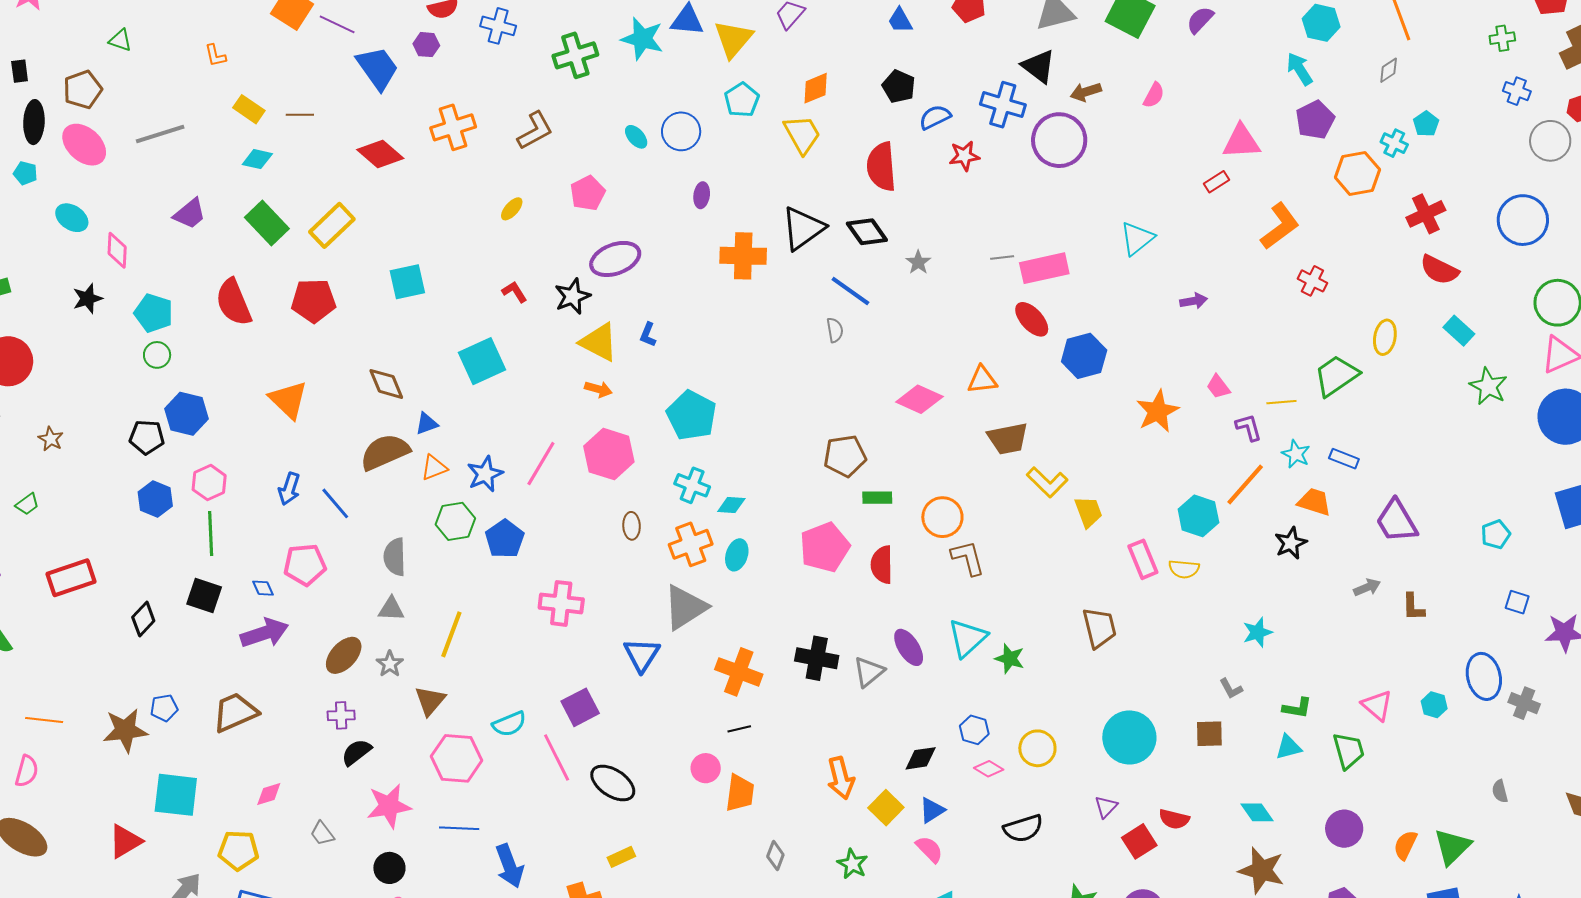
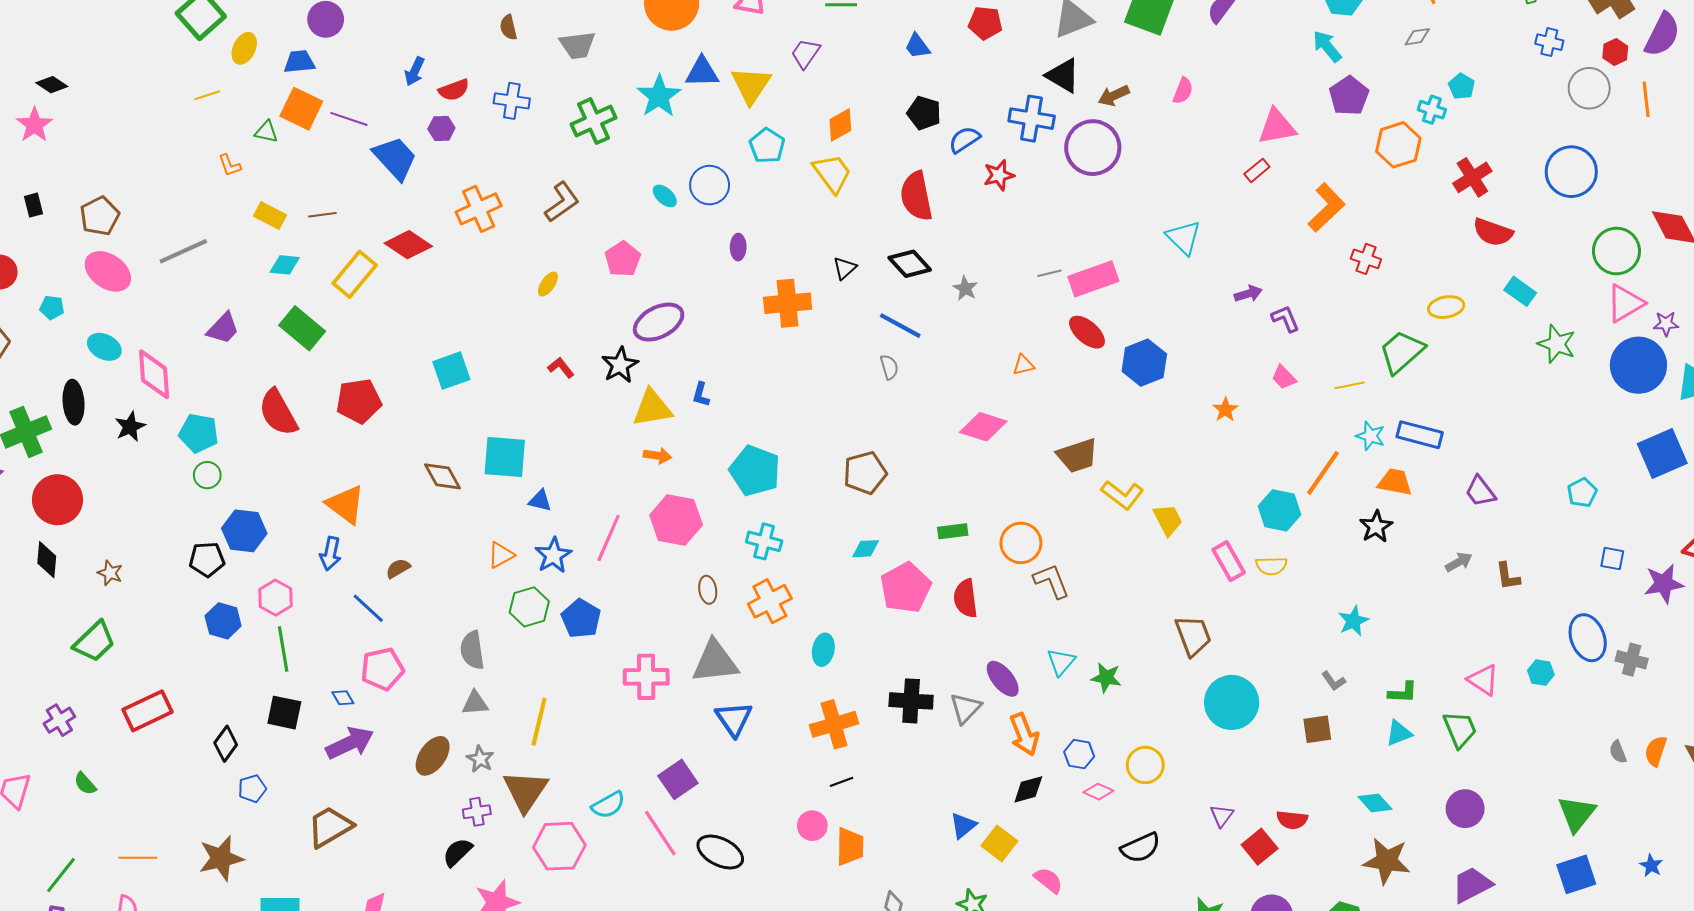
cyan star: (642, 39) -> (659, 96), turned 30
green triangle: (120, 40) -> (266, 132), moved
gray diamond: (1389, 70) -> (1417, 37), turned 32
black ellipse: (34, 122) -> (74, 402), moved
yellow rectangle: (332, 225) -> (355, 274), moved
black triangle: (803, 228) -> (845, 268), size x0.5
cyan triangle: (1137, 238) -> (1184, 237), turned -30
pink diamond: (117, 250) -> (154, 374), size x1.4
yellow ellipse: (1385, 337) -> (1446, 307), turned 76
yellow triangle: (599, 342) -> (652, 408), turned -30
cyan square: (482, 361) -> (505, 457), moved, turned 36
orange triangle: (982, 380) -> (1023, 365), moved, size x0.7
orange star: (1158, 411) -> (1225, 410), size x0.6
blue triangle: (427, 424) -> (540, 501), moved, turned 40
purple L-shape: (1249, 427) -> (1285, 319), moved
brown semicircle: (385, 452) -> (398, 568), moved, size x0.5
brown pentagon: (845, 456) -> (865, 473), moved
blue rectangle: (1344, 459) -> (1420, 435), size x1.5
blue arrow: (289, 489) -> (330, 554), moved
blue line: (335, 503) -> (368, 608), moved
green trapezoid: (27, 504) -> (94, 642), size x1.8
cyan diamond: (731, 505) -> (866, 549), moved
purple trapezoid: (1397, 521) -> (1480, 491), size x0.7
cyan ellipse: (737, 555) -> (823, 650), moved
gray triangle: (685, 607) -> (715, 662), moved, turned 33
cyan triangle: (968, 638) -> (1061, 662), size x0.7
orange cross: (739, 672) -> (834, 724), turned -30
brown triangle: (430, 701) -> (525, 791), size x1.4
blue pentagon: (164, 708) -> (252, 789), moved
purple cross: (341, 715) -> (477, 812), moved
cyan circle: (1129, 737) -> (1232, 702), moved
orange arrow: (841, 778) -> (1024, 734), moved
blue triangle: (932, 810) -> (963, 826), moved
orange semicircle: (1405, 845) -> (1656, 751), moved

